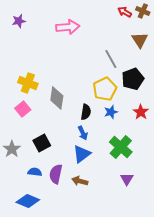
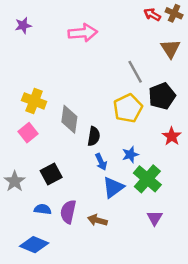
black semicircle: (86, 112) -> (94, 136), moved
blue star: (111, 112) -> (130, 155), moved
blue triangle: (82, 154) -> (113, 187), moved

